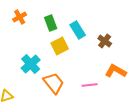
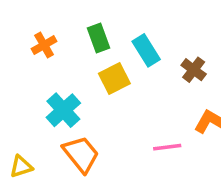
orange cross: (20, 17) -> (44, 45), moved
orange trapezoid: (54, 83) -> (81, 154), moved

